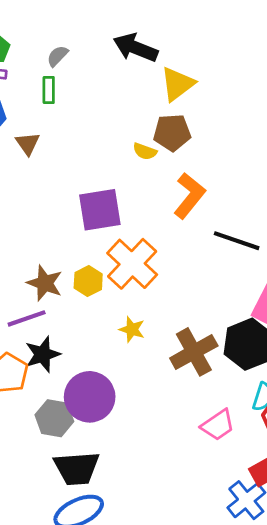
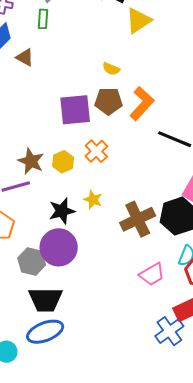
brown pentagon: (172, 133) -> (109, 101), moved
brown triangle: (28, 144) -> (25, 57), turned -30
orange cross: (132, 264) -> (96, 151), size x0.6
black star: (43, 354) -> (62, 211), moved

